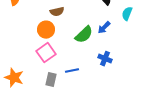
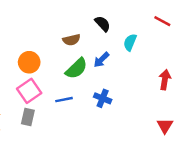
brown semicircle: (57, 12) -> (71, 40), moved
blue line: (72, 71) -> (64, 100), moved
gray rectangle: (51, 80) -> (28, 117), moved

